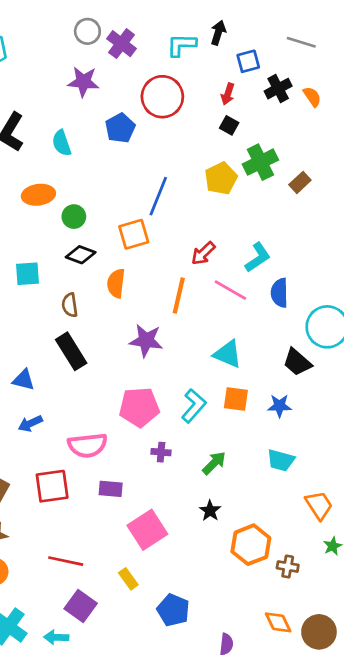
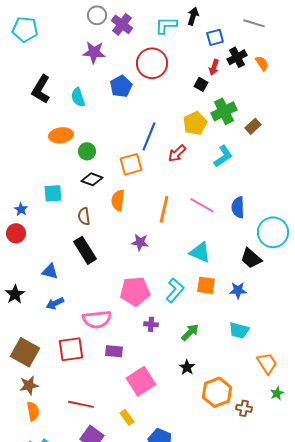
red arrow: (228, 94) -> (214, 67), moved
red arrow: (203, 253) -> (177, 153), moved
cyan L-shape: (258, 257) -> (223, 156), moved
purple star: (146, 340) -> (140, 242), size x0.7

